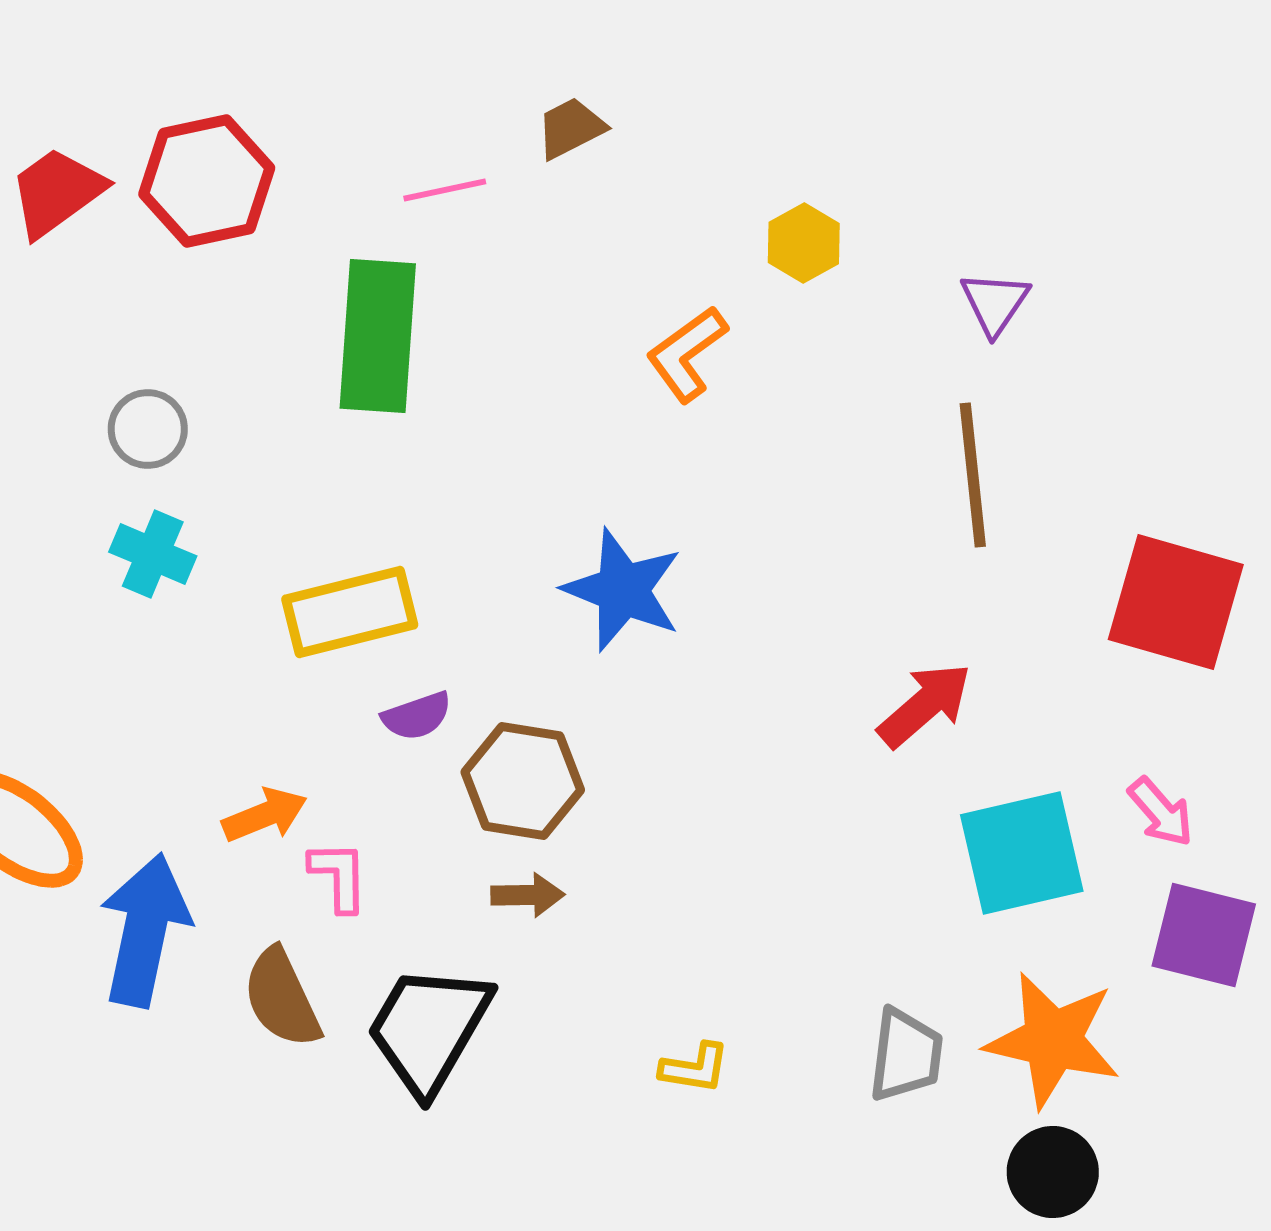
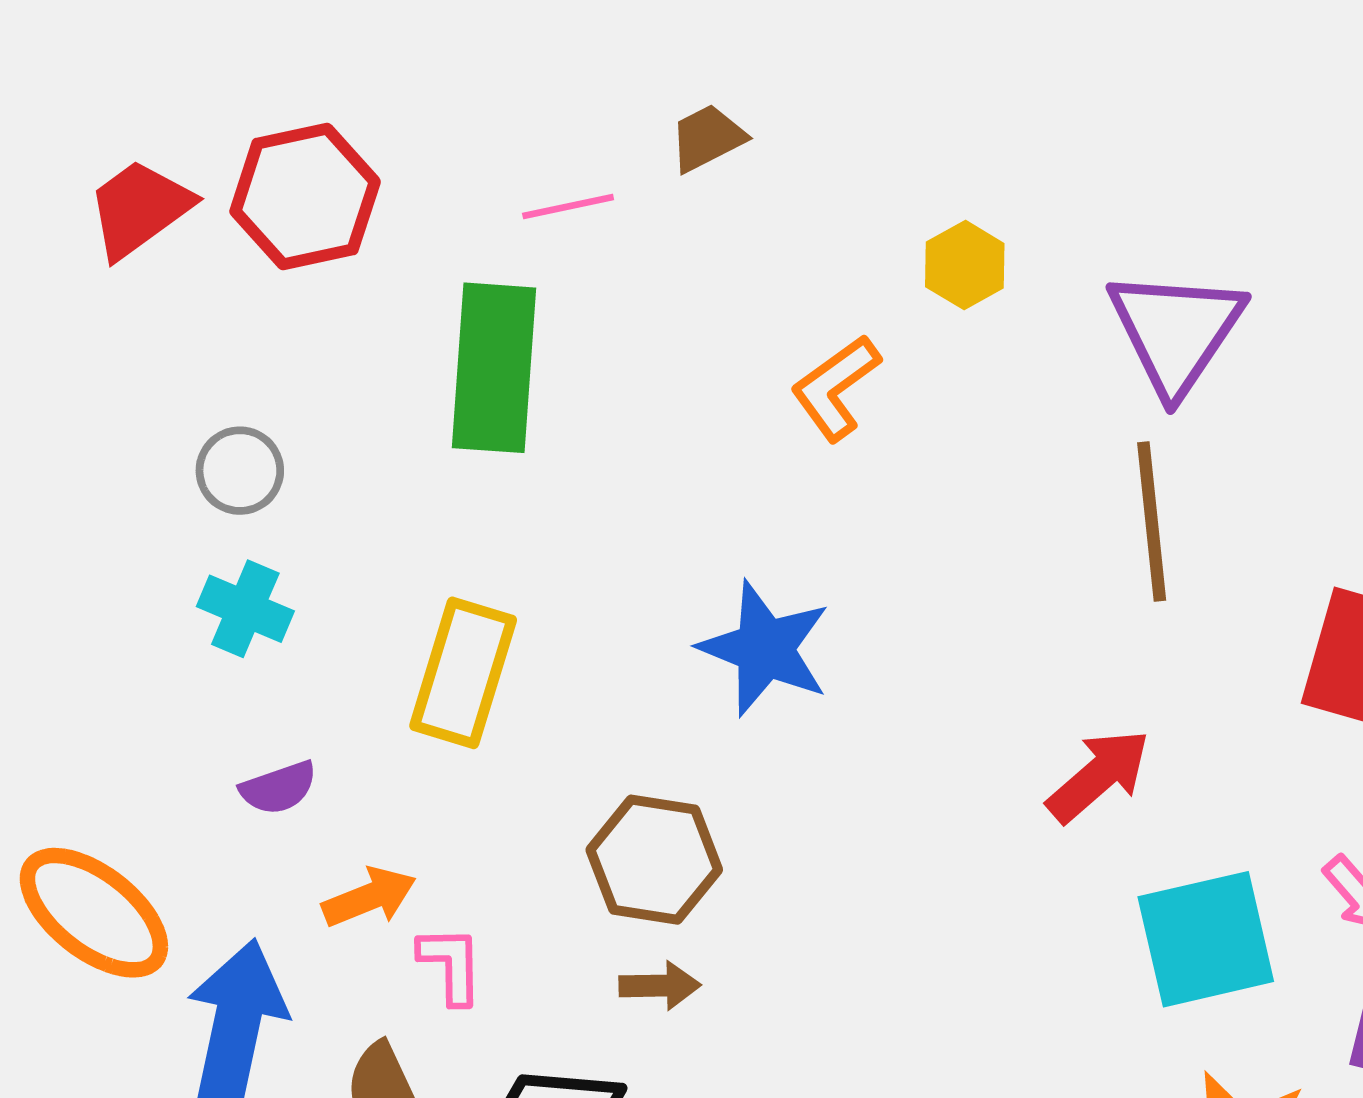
purple triangle: (995, 303) -> (1176, 331), size x1.8
yellow rectangle: (350, 612) -> (463, 673), turned -59
purple semicircle: (417, 716) -> (279, 788), moved

